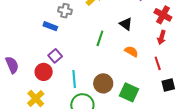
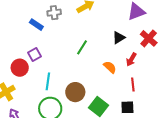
gray cross: (65, 11) -> (54, 13), turned -32
black triangle: (126, 24) -> (119, 38), moved, turned 40
red arrow: (162, 37) -> (131, 59), moved
black square: (168, 85) -> (127, 107), moved

